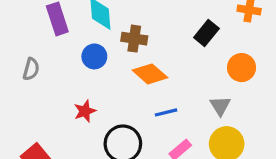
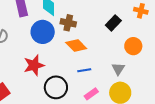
blue circle: (94, 56) -> (43, 32), size x1.5
red star: (85, 111) -> (34, 65), size x1.5

